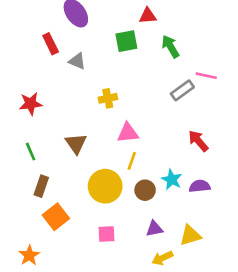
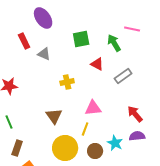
red triangle: (148, 16) -> (97, 64), moved, turned 32
pink line: (206, 76) -> (132, 29), moved
pink triangle: (128, 133) -> (93, 108), moved
brown triangle: (76, 144) -> (54, 116), moved
purple semicircle: (200, 186) -> (137, 136), moved

